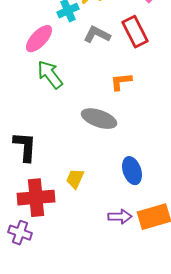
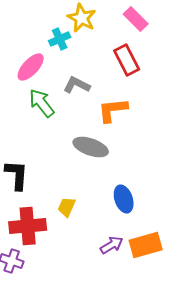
gray L-shape: (97, 35) -> (77, 85), moved
orange L-shape: (121, 82) -> (113, 110), size x1.4
purple arrow: (120, 217) -> (112, 245), turned -30

